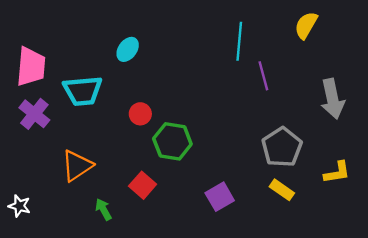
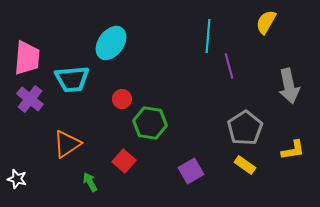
cyan ellipse: (128, 49) -> (111, 43), size x1.6

